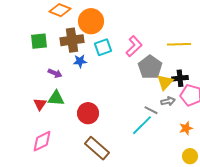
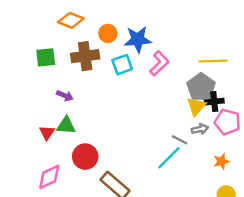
orange circle: (91, 21) -> (108, 33), size x0.6
blue star: (80, 61) -> (138, 39), moved, size x1.6
gray pentagon: (150, 67) -> (201, 87), moved
red circle: (88, 113) -> (85, 157), moved

